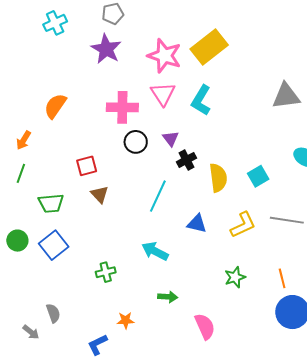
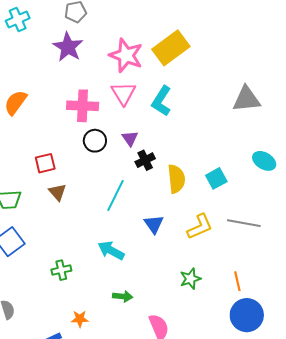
blue triangle: (197, 224) -> (154, 224), turned 40

